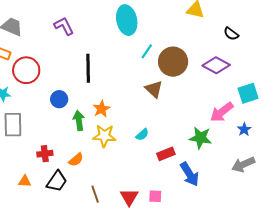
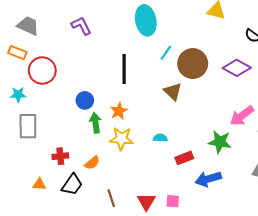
black line: (88, 68) -> (124, 69), moved
blue circle: (59, 99) -> (85, 100), moved
cyan semicircle: (142, 135) -> (160, 138), turned -136
blue arrow: (190, 174) -> (208, 179), turned 105

